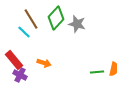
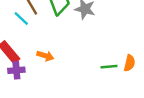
purple cross: (20, 75) -> (16, 70), turned -32

